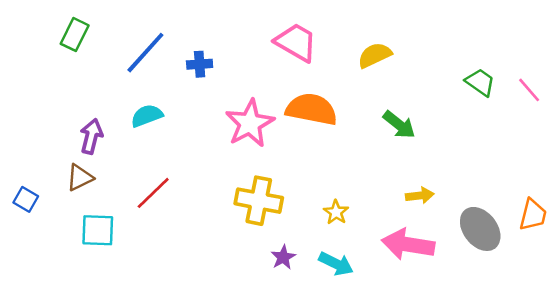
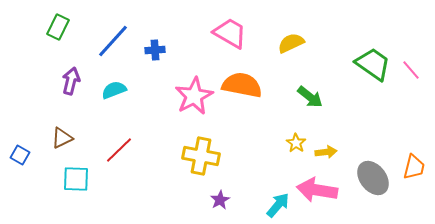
green trapezoid: (480, 82) -> (373, 64), size x1.5
purple arrow: (91, 136) -> (71, 81), moved
yellow star: (336, 212) -> (296, 143), moved
cyan arrow: (336, 264) -> (278, 205), moved, turned -76

